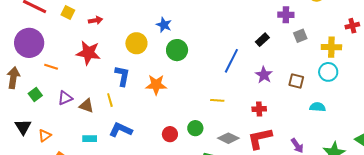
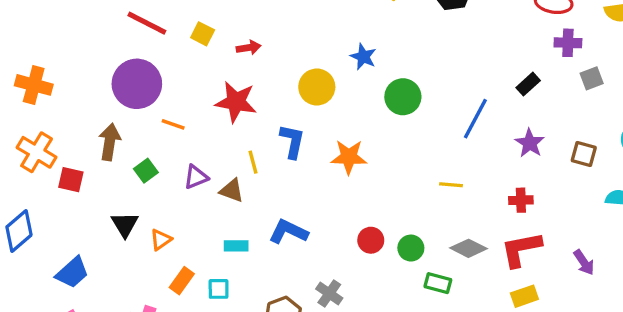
green circle: (177, 50) -> (403, 97), moved
yellow line: (110, 100) -> (253, 162), moved
green circle: (195, 128) -> (411, 248), moved

